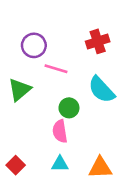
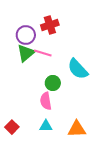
red cross: (98, 41) -> (50, 25), moved
green triangle: (20, 90) -> (26, 53), moved

